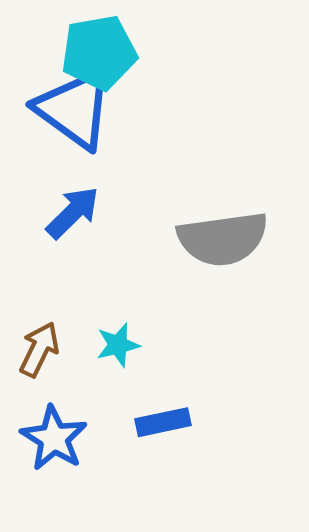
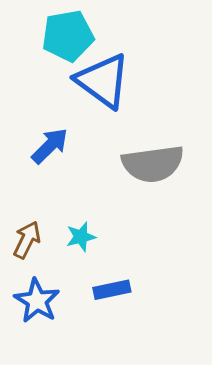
blue triangle: (74, 109) -> (103, 81), moved

